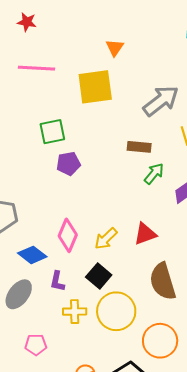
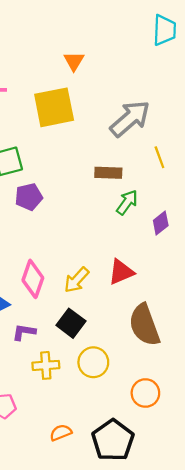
purple L-shape: (57, 281) -> (24, 332), turned 90
yellow circle: (116, 311) -> (93, 362), size x0.7
orange circle: (160, 341) -> (145, 393), size x0.7

